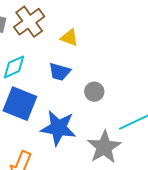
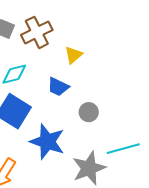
yellow triangle: (69, 38) -> (73, 55), turned 48

